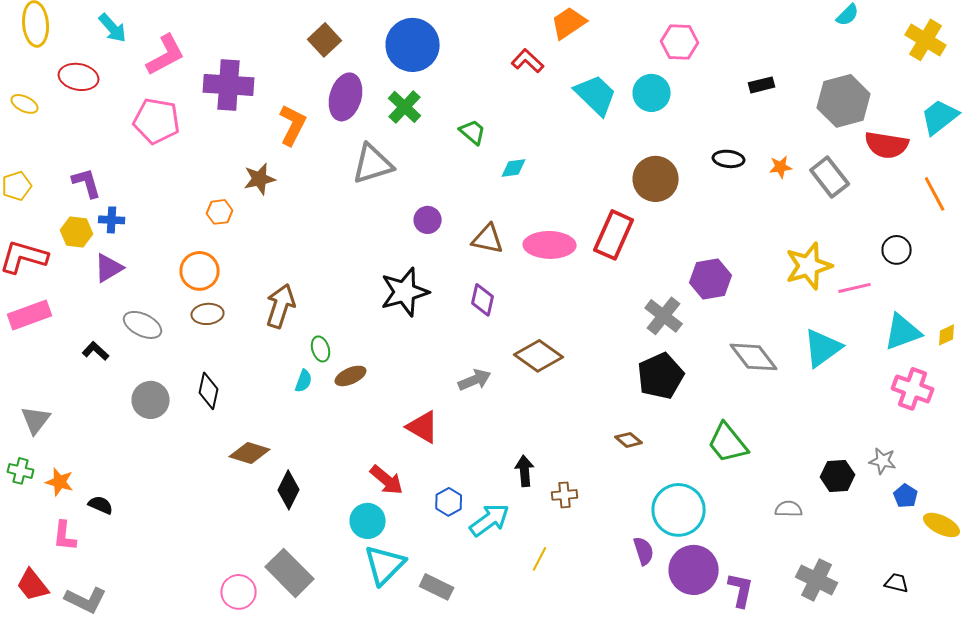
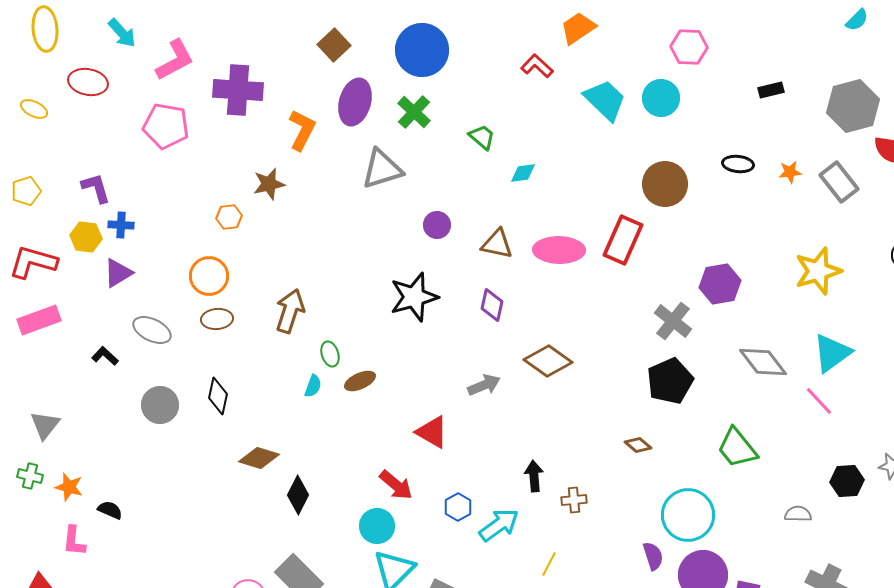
pink line: (855, 288) -> (819, 401), moved, turned 60

